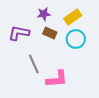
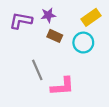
yellow rectangle: (73, 17) -> (91, 17), moved
purple L-shape: (19, 33) -> (21, 21), moved

